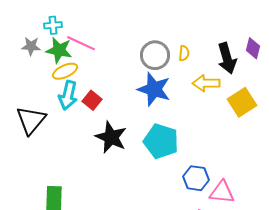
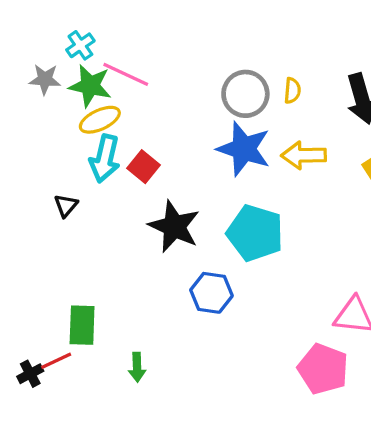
cyan cross: (53, 25) -> (80, 45), turned -30
yellow arrow: (206, 83) -> (304, 155), moved
black triangle: (31, 120) -> (66, 205), moved, size x0.5
blue hexagon: (196, 178) -> (211, 293), moved

